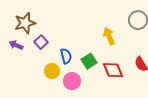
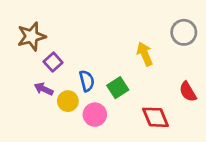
purple arrow: (16, 45) -> (44, 89), moved
red diamond: (113, 70) -> (155, 117), moved

